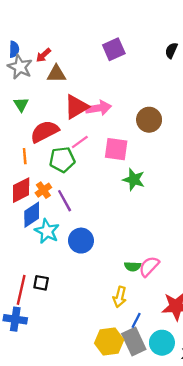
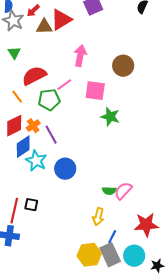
red triangle: (76, 107) -> (61, 20), moved
pink arrow: (99, 108) -> (80, 56), turned -70
orange line: (25, 156) -> (17, 97), turned -32

